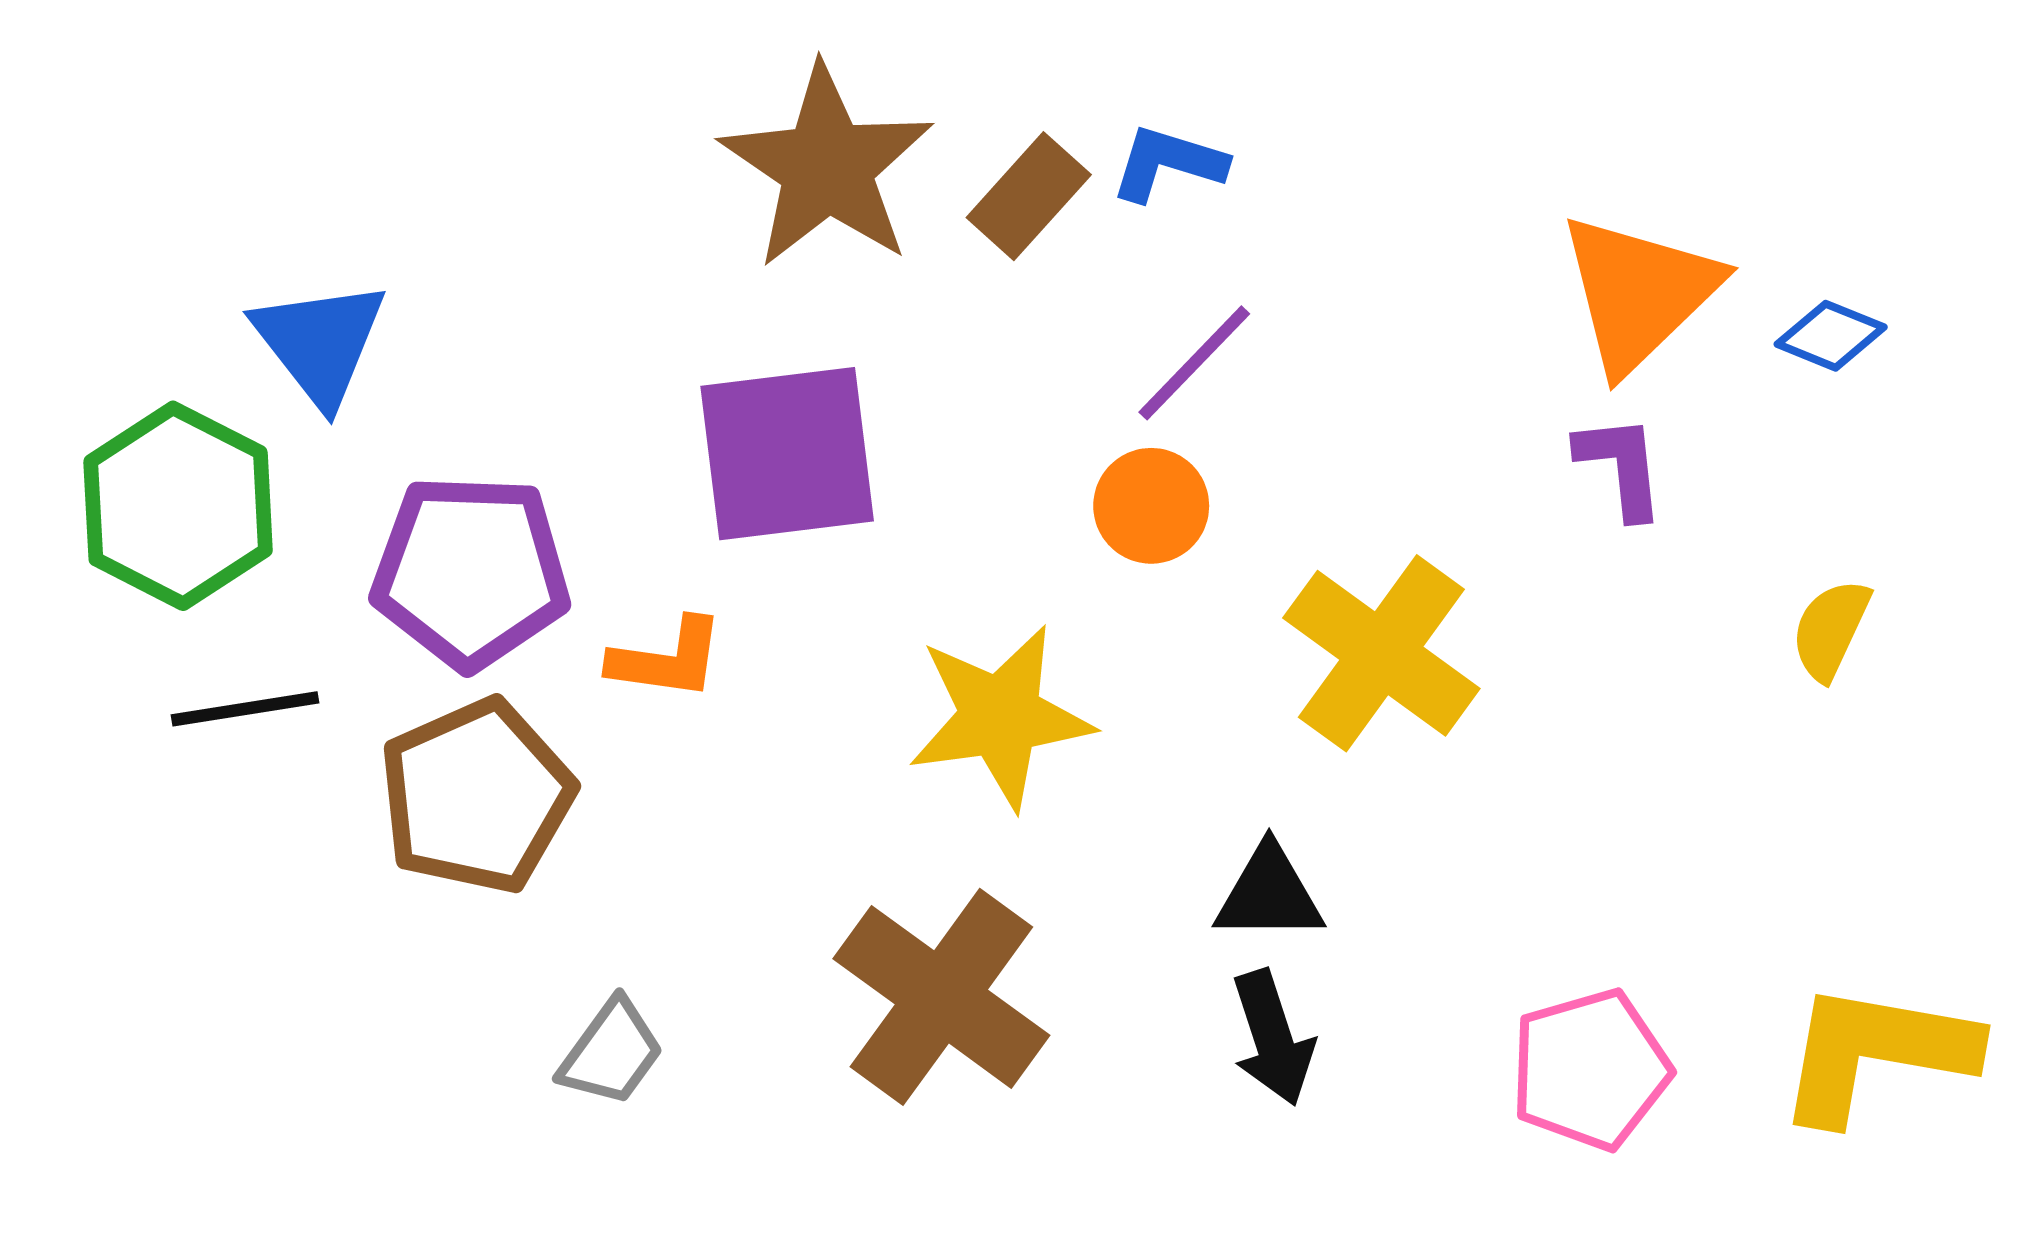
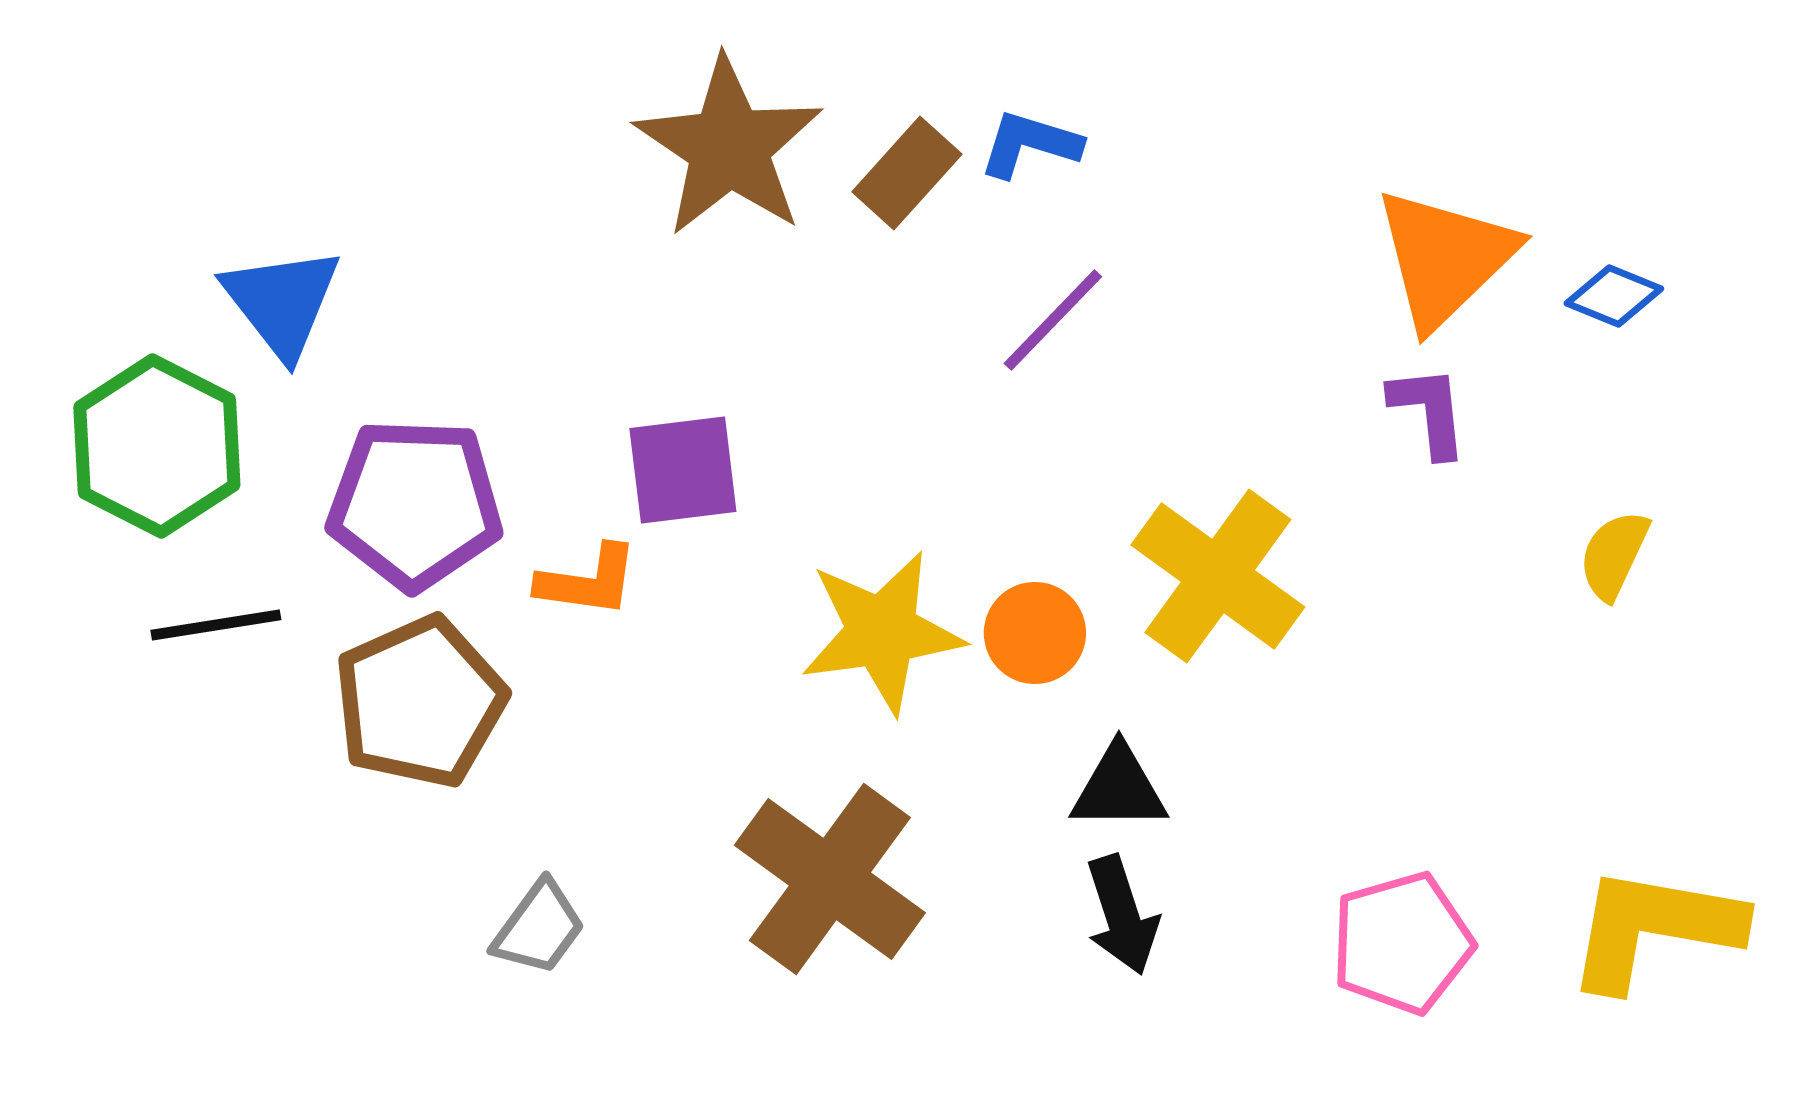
purple square: (787, 454) -> (683, 470), moved, size x0.7
orange circle: (1151, 506) -> (1035, 633), moved

